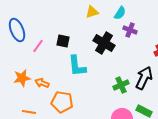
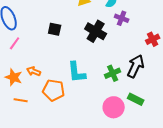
pink line: (38, 46) -> (15, 43), moved
cyan L-shape: (77, 66) -> (77, 72), moved
orange star: (22, 78) -> (14, 77), moved, turned 30

